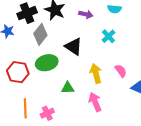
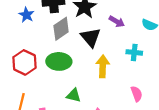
cyan cross: (108, 36) -> (134, 52), turned 32
black triangle: (74, 47) -> (91, 37), moved
yellow arrow: (96, 73) -> (103, 66), moved

